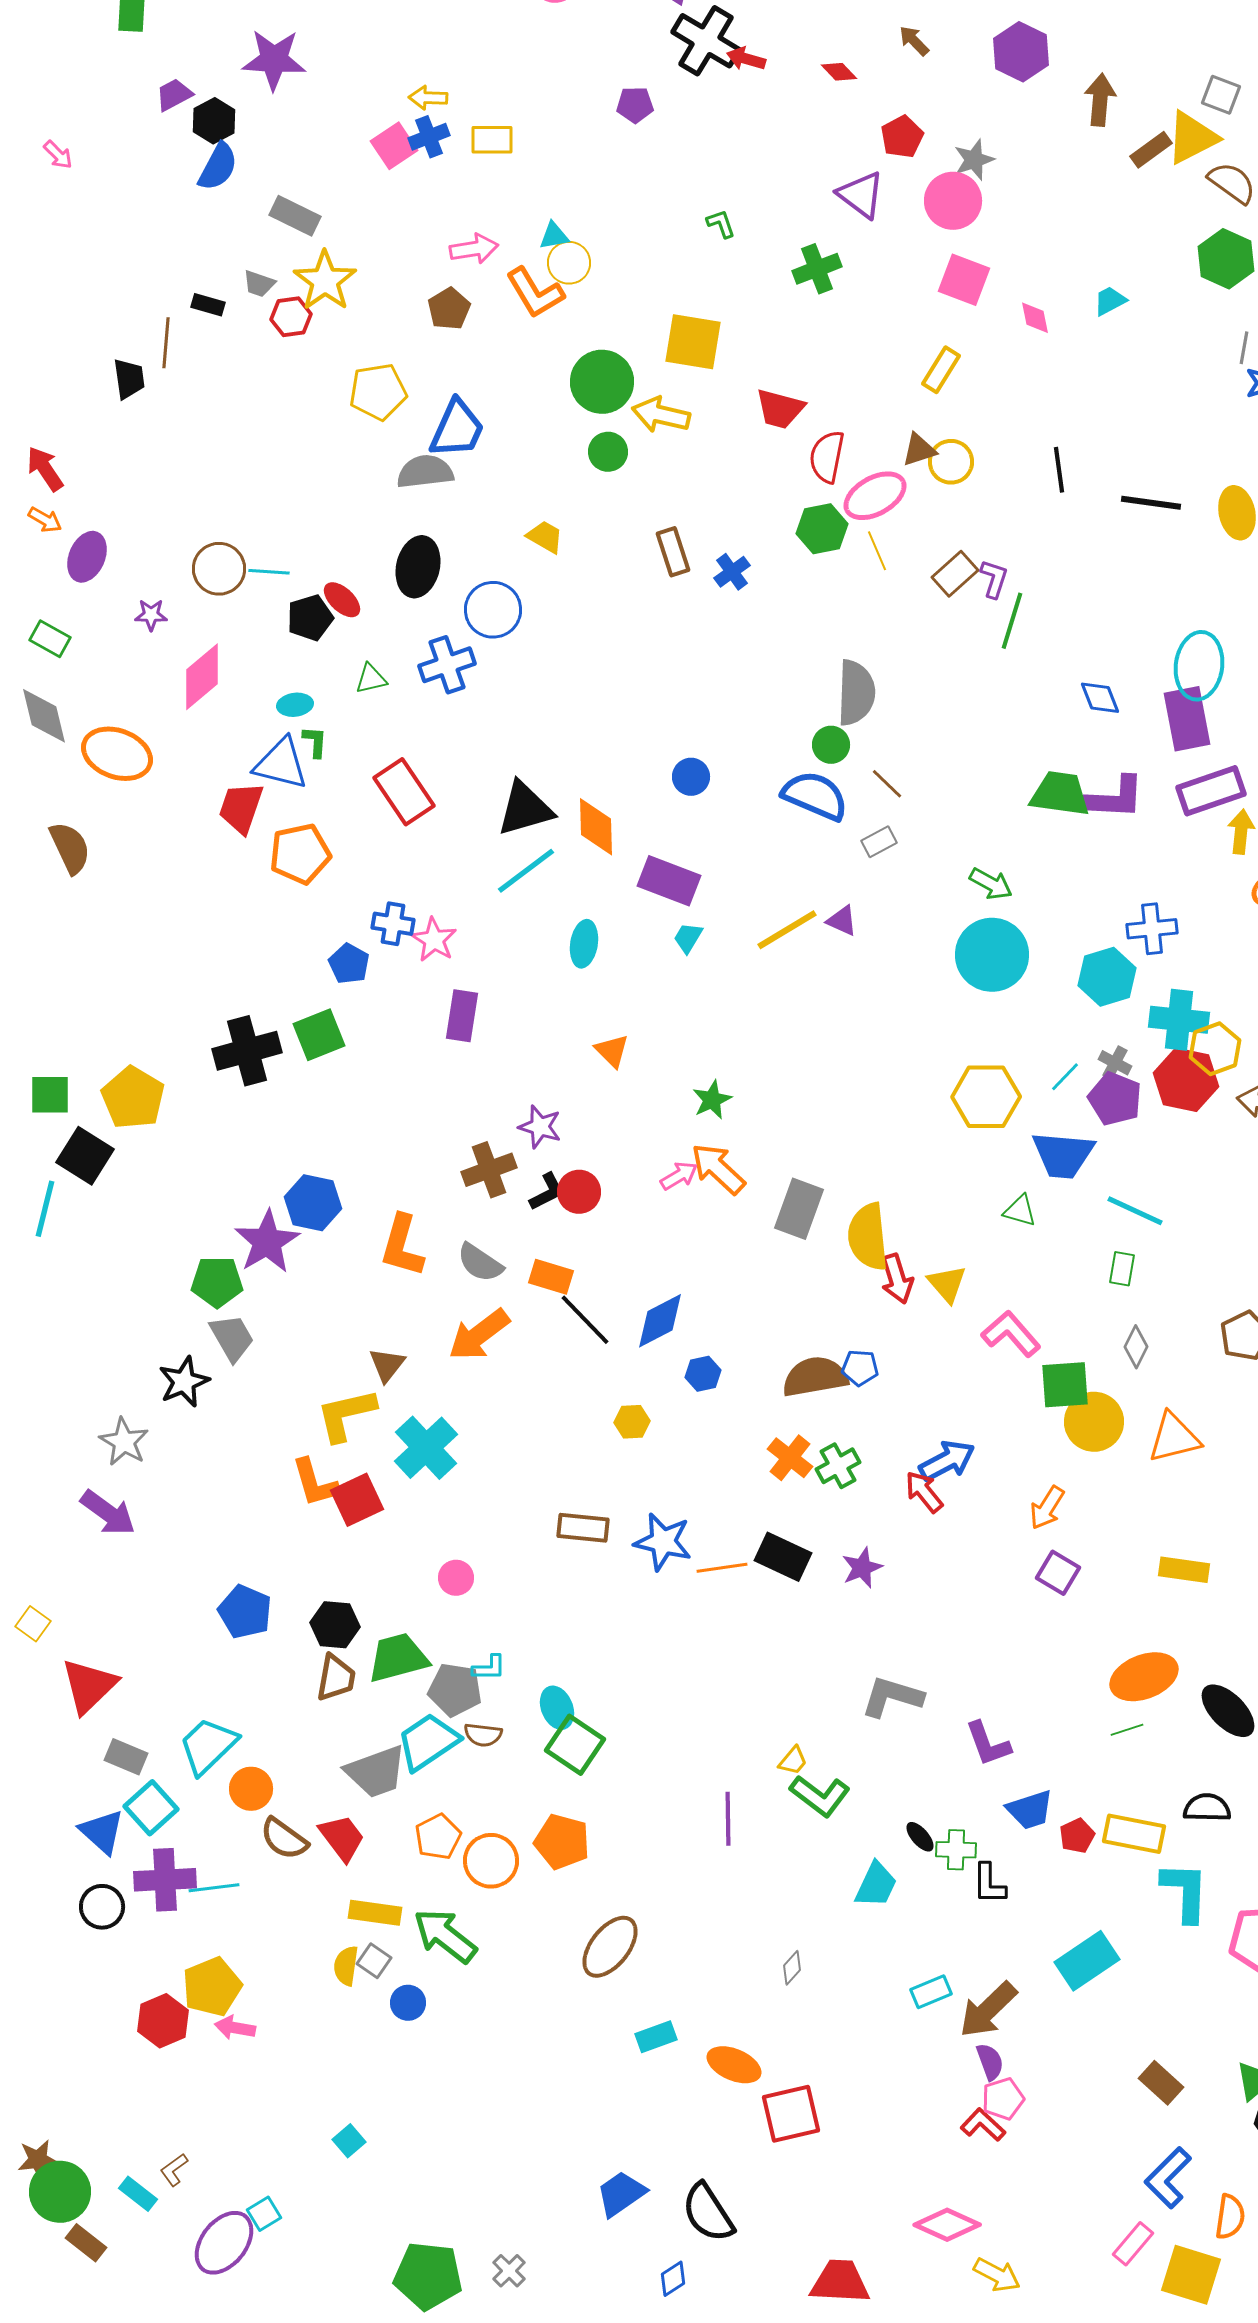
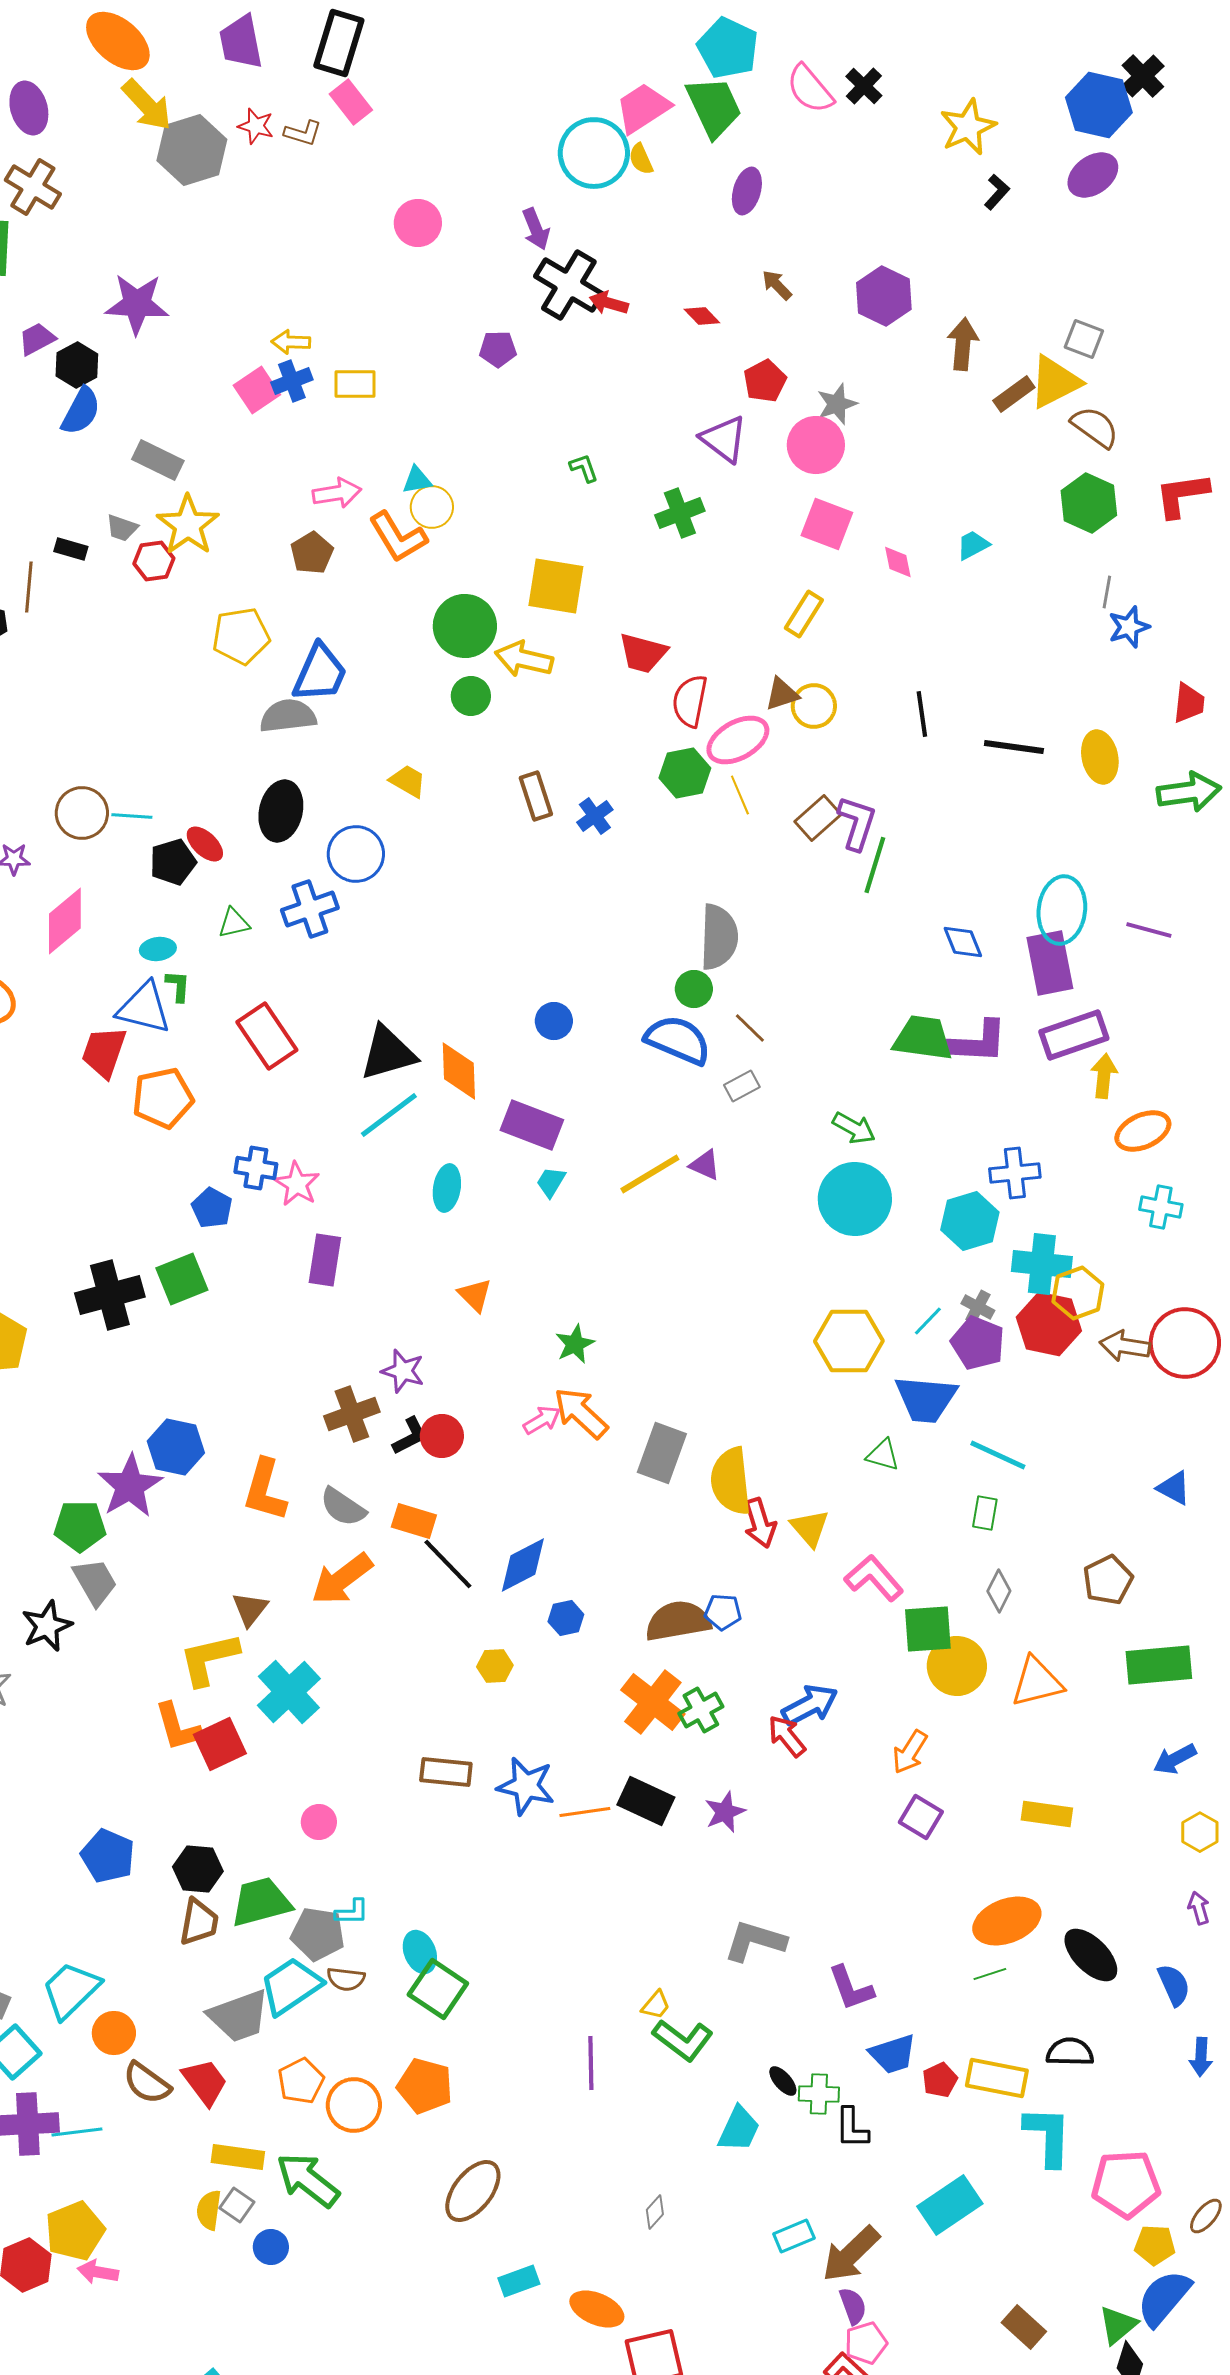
purple L-shape: (994, 579) -> (857, 823), size x1.4
orange cross: (790, 1458) -> (653, 1702), size x1.4

